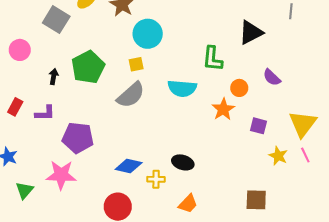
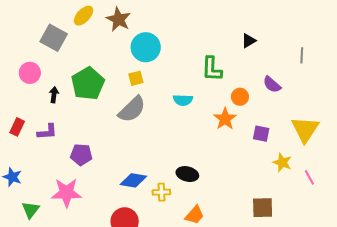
gray line: (291, 11) -> (302, 55), moved
black triangle: (251, 32) -> (249, 41), size x0.6
pink circle: (20, 50) -> (30, 73), moved
cyan semicircle: (182, 88) -> (183, 100), size x0.7
purple pentagon: (78, 138) -> (81, 155), size x0.7
pink line: (305, 155) -> (309, 177), moved

